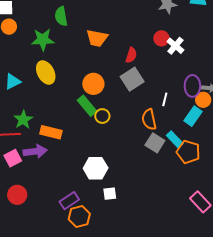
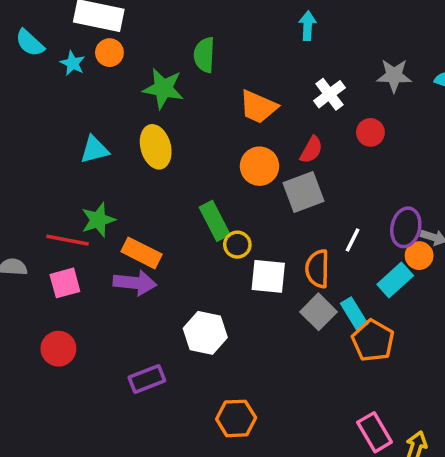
white cross: (175, 46) -> (329, 94), moved
orange circle: (93, 84) -> (260, 166), moved
purple arrow: (35, 151) -> (135, 283), moved
white square: (110, 194) -> (268, 276), moved, size x1.5
orange hexagon: (79, 217) -> (236, 418), moved

